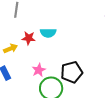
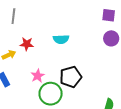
cyan semicircle: (48, 33) -> (61, 39), moved

